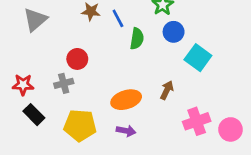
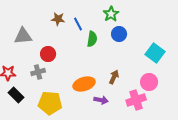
gray triangle: (35, 20) -> (23, 36), moved, turned 36
cyan square: (198, 58) -> (155, 53), moved
pink circle: (231, 129) -> (149, 82), moved
purple arrow: (126, 131) -> (101, 100), moved

